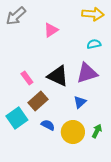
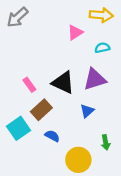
pink triangle: (51, 30) -> (75, 32), moved
green arrow: (97, 131) -> (106, 142), turned 144
yellow circle: (73, 132) -> (78, 160), moved

